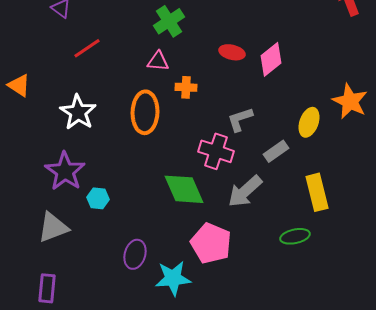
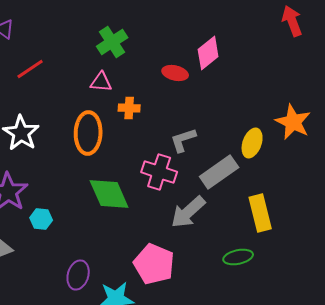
pink diamond: (271, 59) -> (208, 53), moved
gray rectangle: (276, 151) -> (219, 172), size x1.5
green diamond: (184, 189) -> (109, 194), moved

